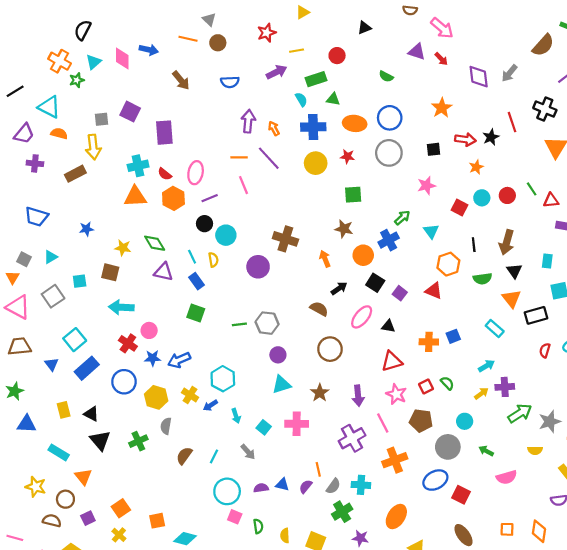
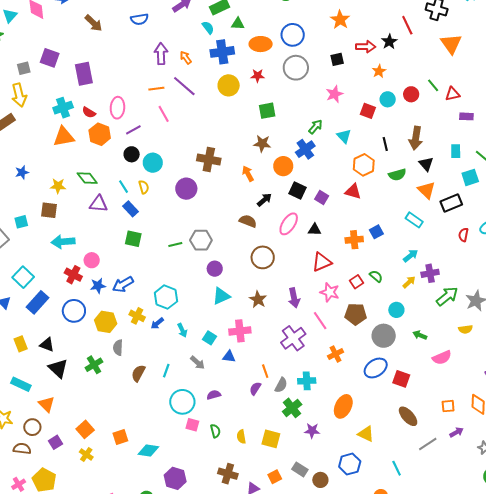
orange cross: (395, 460) -> (336, 354), size x0.7
blue triangle: (282, 485) -> (229, 357), moved

